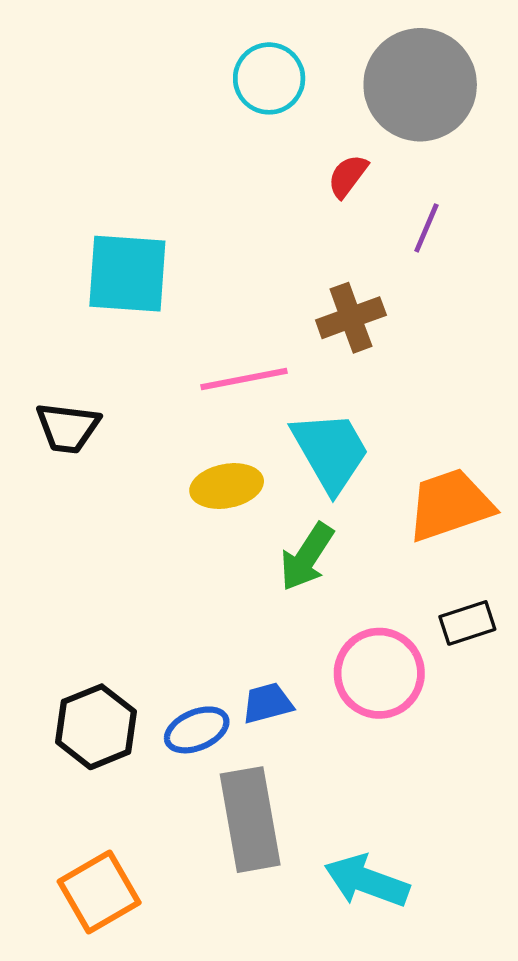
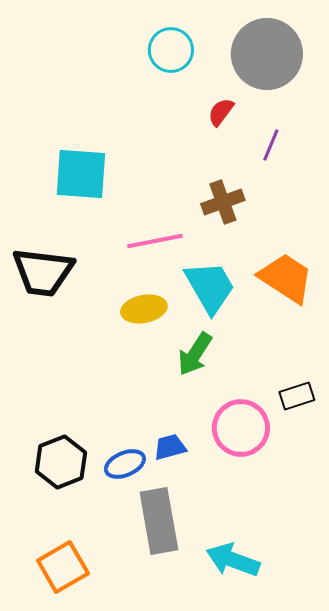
black trapezoid: (68, 428) -> (43, 272), size x1.5
orange trapezoid: (450, 505) -> (286, 278), moved, turned 52

